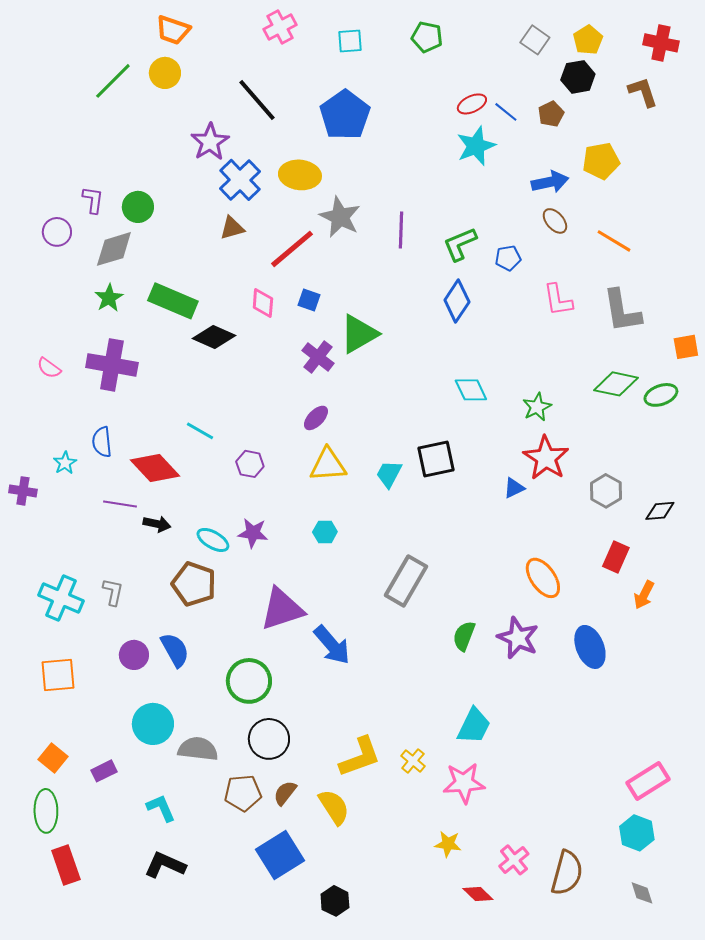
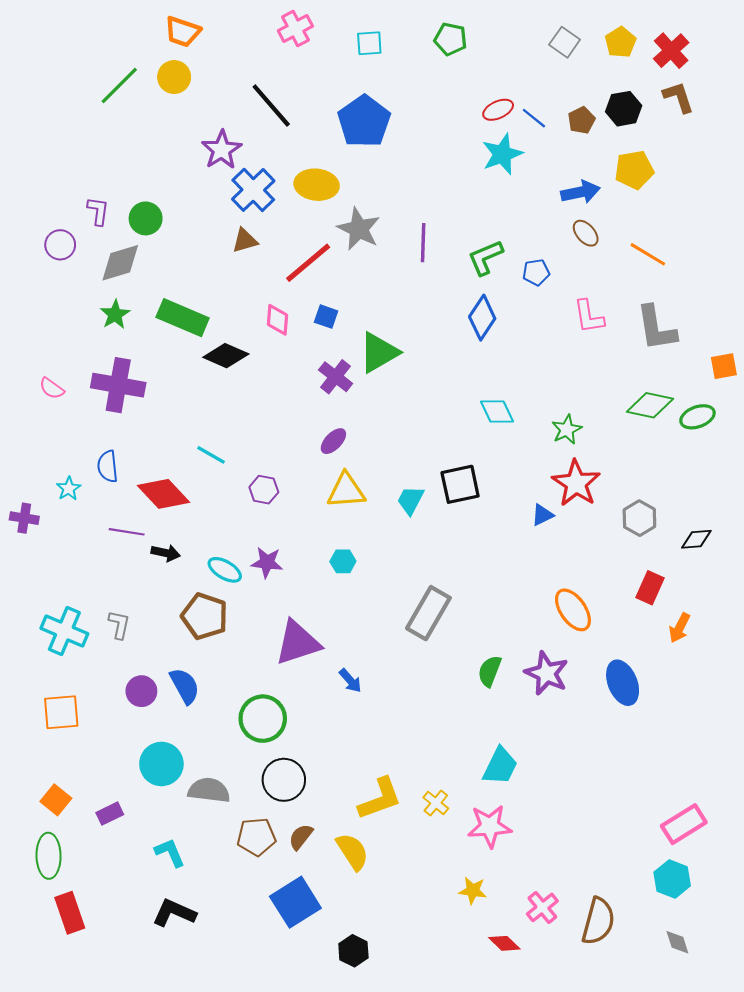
red cross: (661, 43) -> (671, 51), moved, turned 36
black hexagon: (578, 77) -> (624, 109), moved
blue arrow: (332, 645) -> (350, 681), size x0.6

